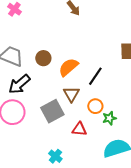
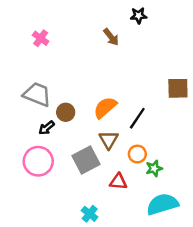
brown circle: (43, 58) -> (66, 112), moved
black arrow: (19, 84) -> (47, 128), size x0.6

